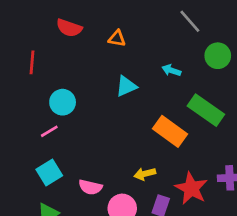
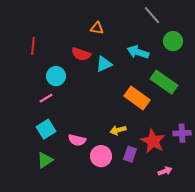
red semicircle: (69, 28) -> (81, 54), moved
cyan arrow: (171, 70) -> (138, 52), size x1.5

